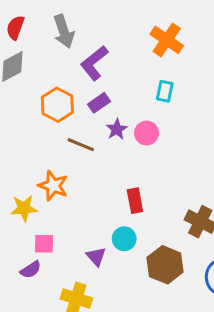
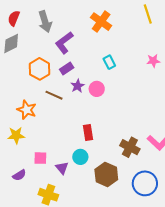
orange cross: (167, 40) -> (101, 22), moved
cyan rectangle: (165, 91) -> (109, 62), turned -40
orange star: (53, 186) -> (27, 110), moved
pink square: (44, 244) -> (40, 158), moved

